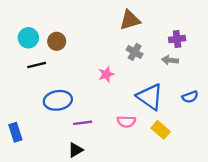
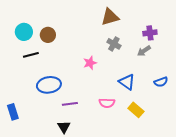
gray arrow: (170, 60) -> (144, 51), turned -40
blue triangle: (150, 97) -> (127, 82), size x0.7
black triangle: (76, 150) -> (64, 127), turned -32

